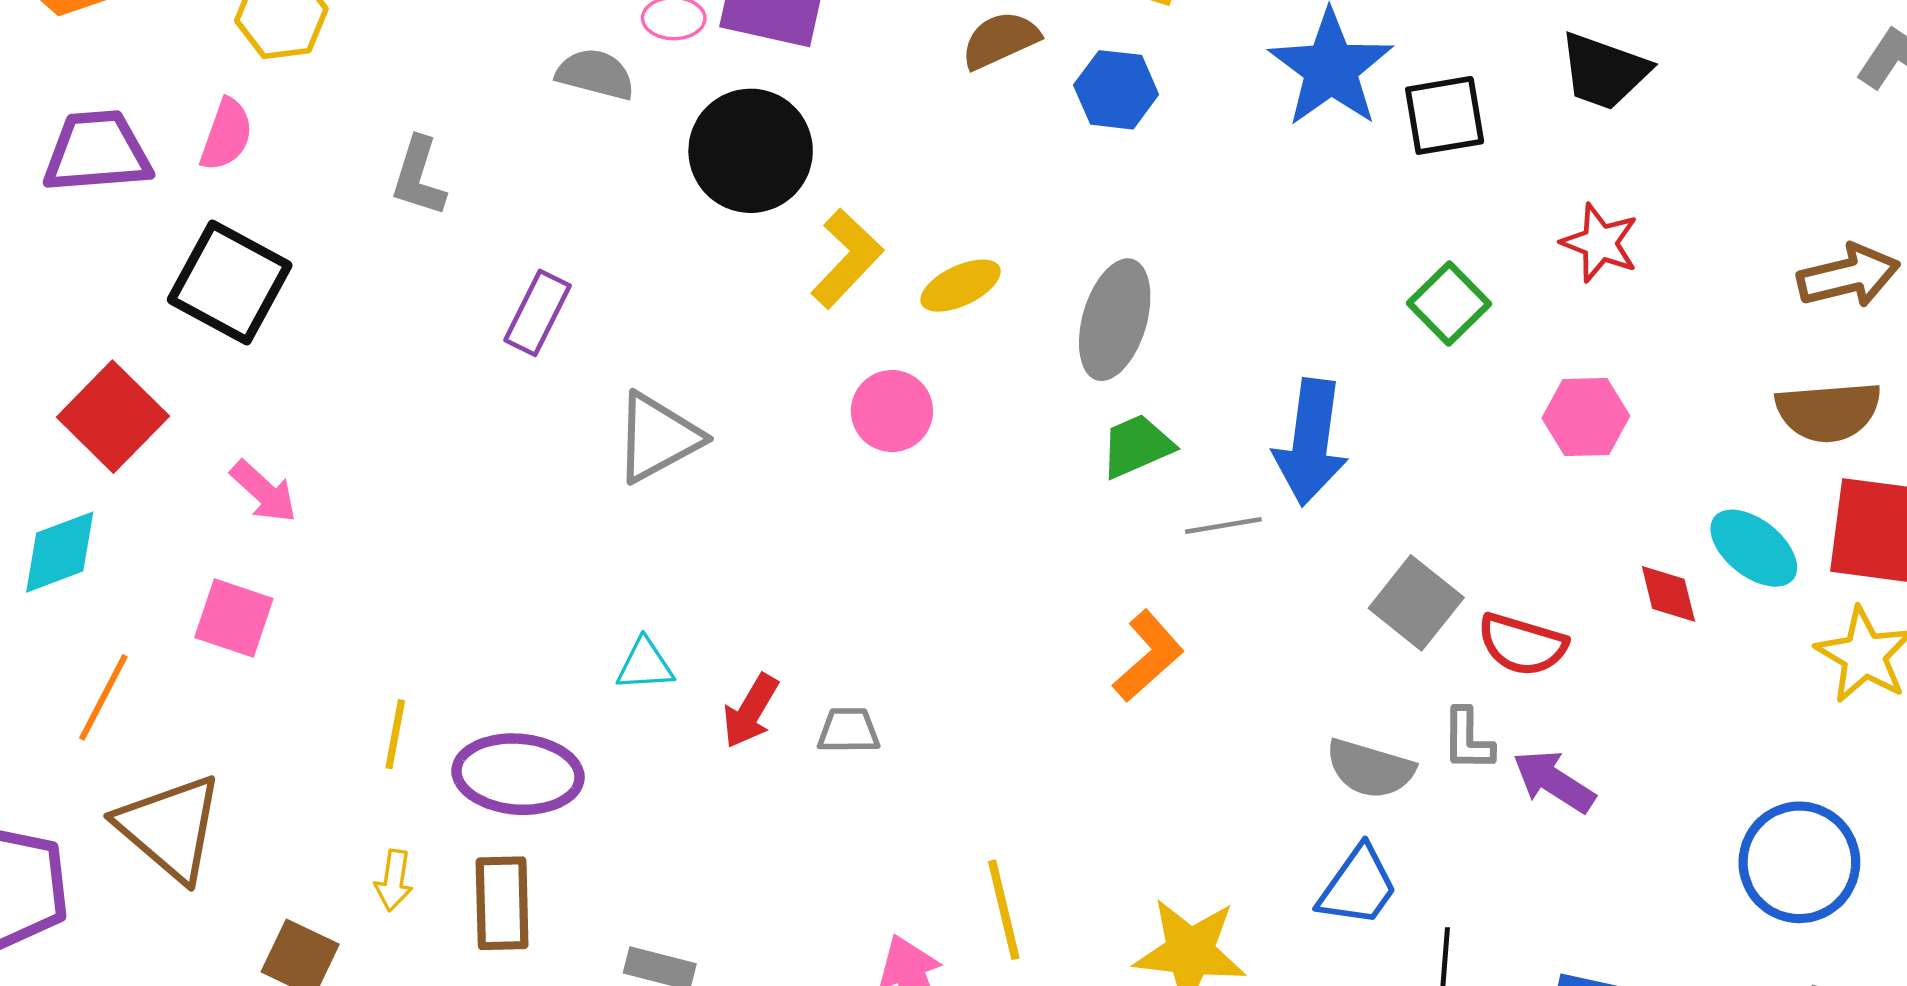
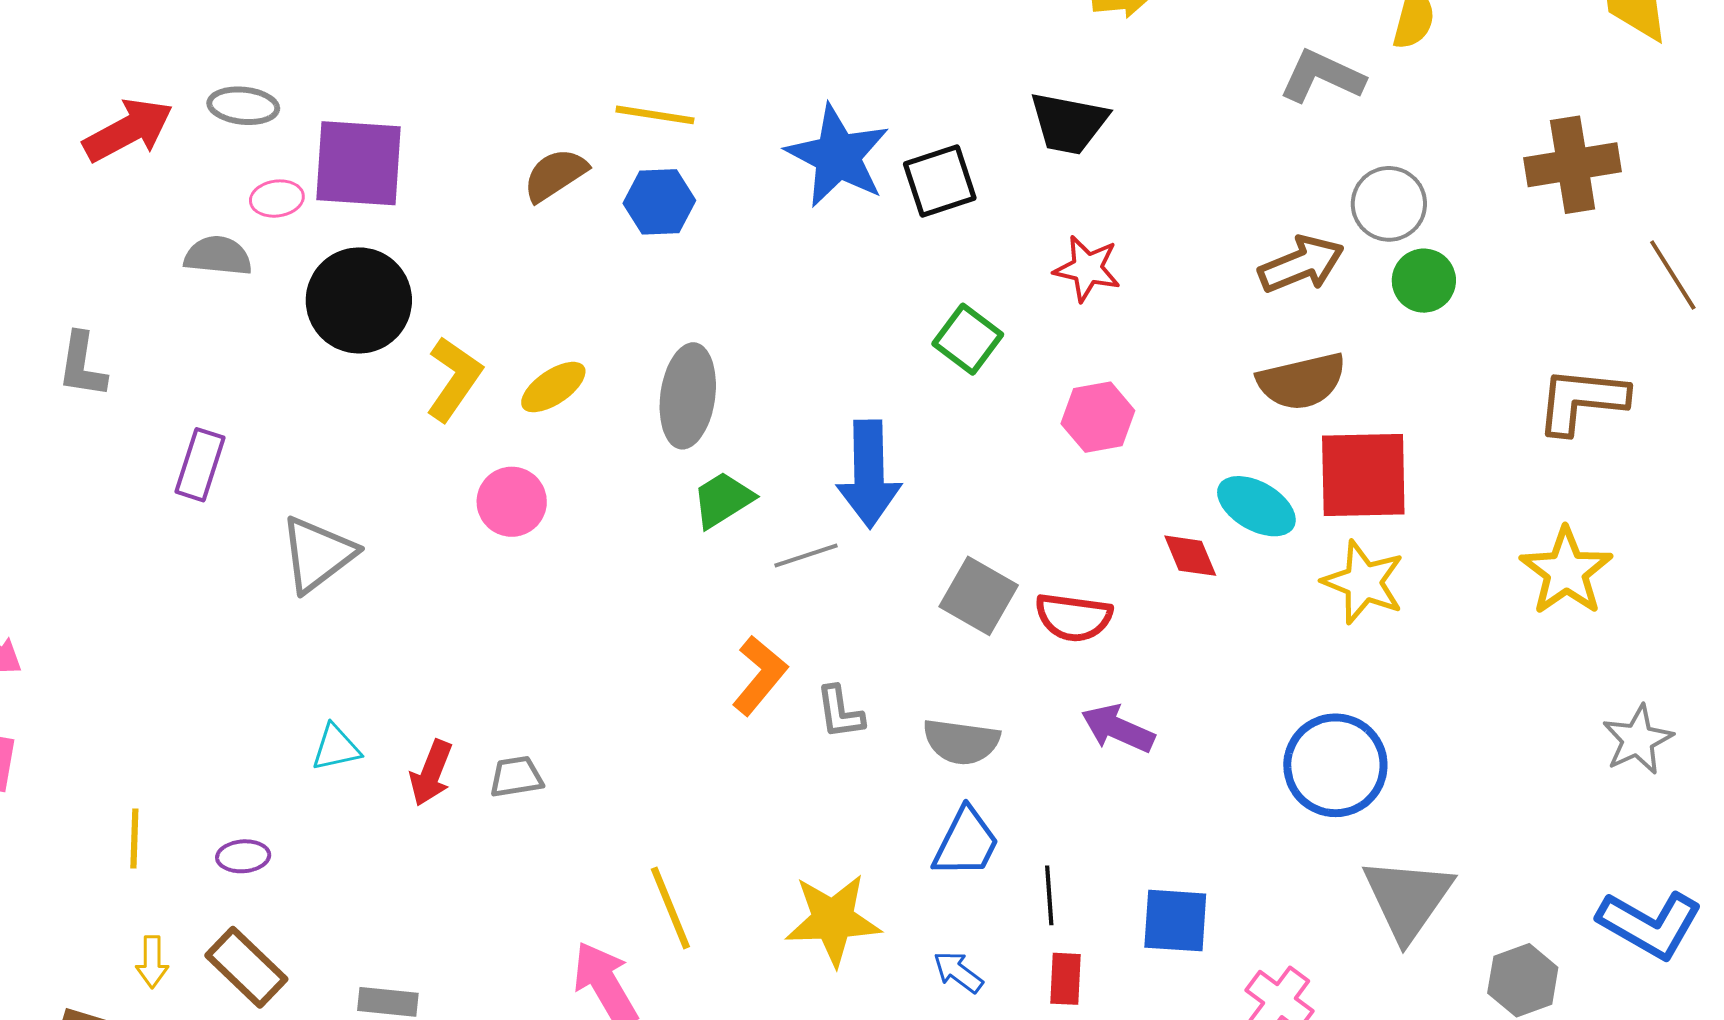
gray L-shape: (1468, 740) -> (840, 712), moved
purple ellipse: (518, 774) -> (243, 856), size x0.5
brown rectangle: (502, 903) -> (246, 967), turned -36

